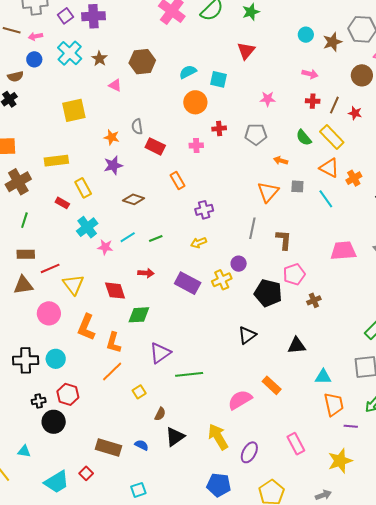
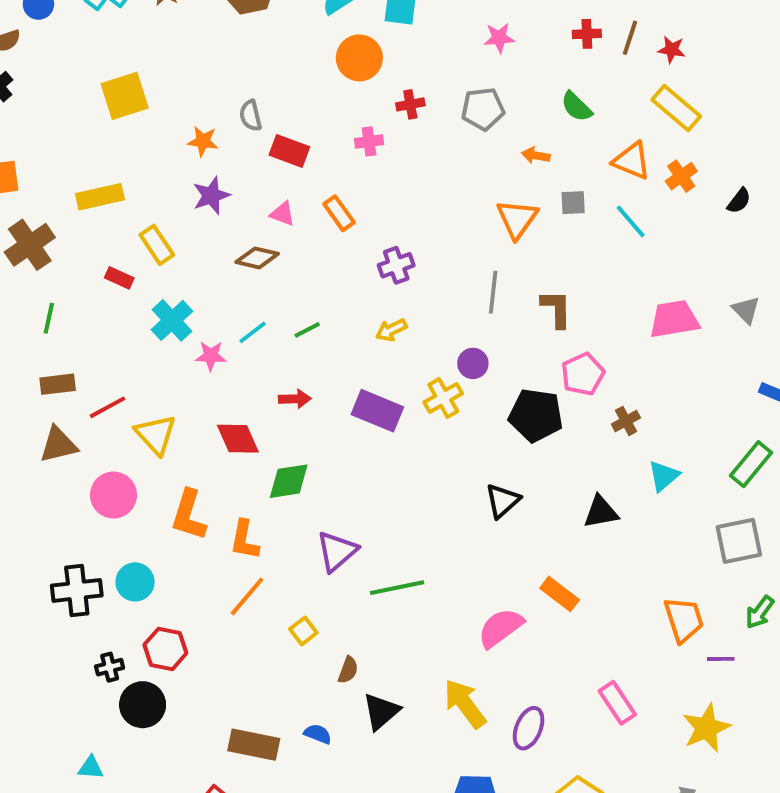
pink triangle: (115, 85) -> (282, 214), moved
yellow rectangle: (332, 137) -> (676, 108), moved
cyan triangle: (323, 377) -> (664, 476), moved, turned -36

